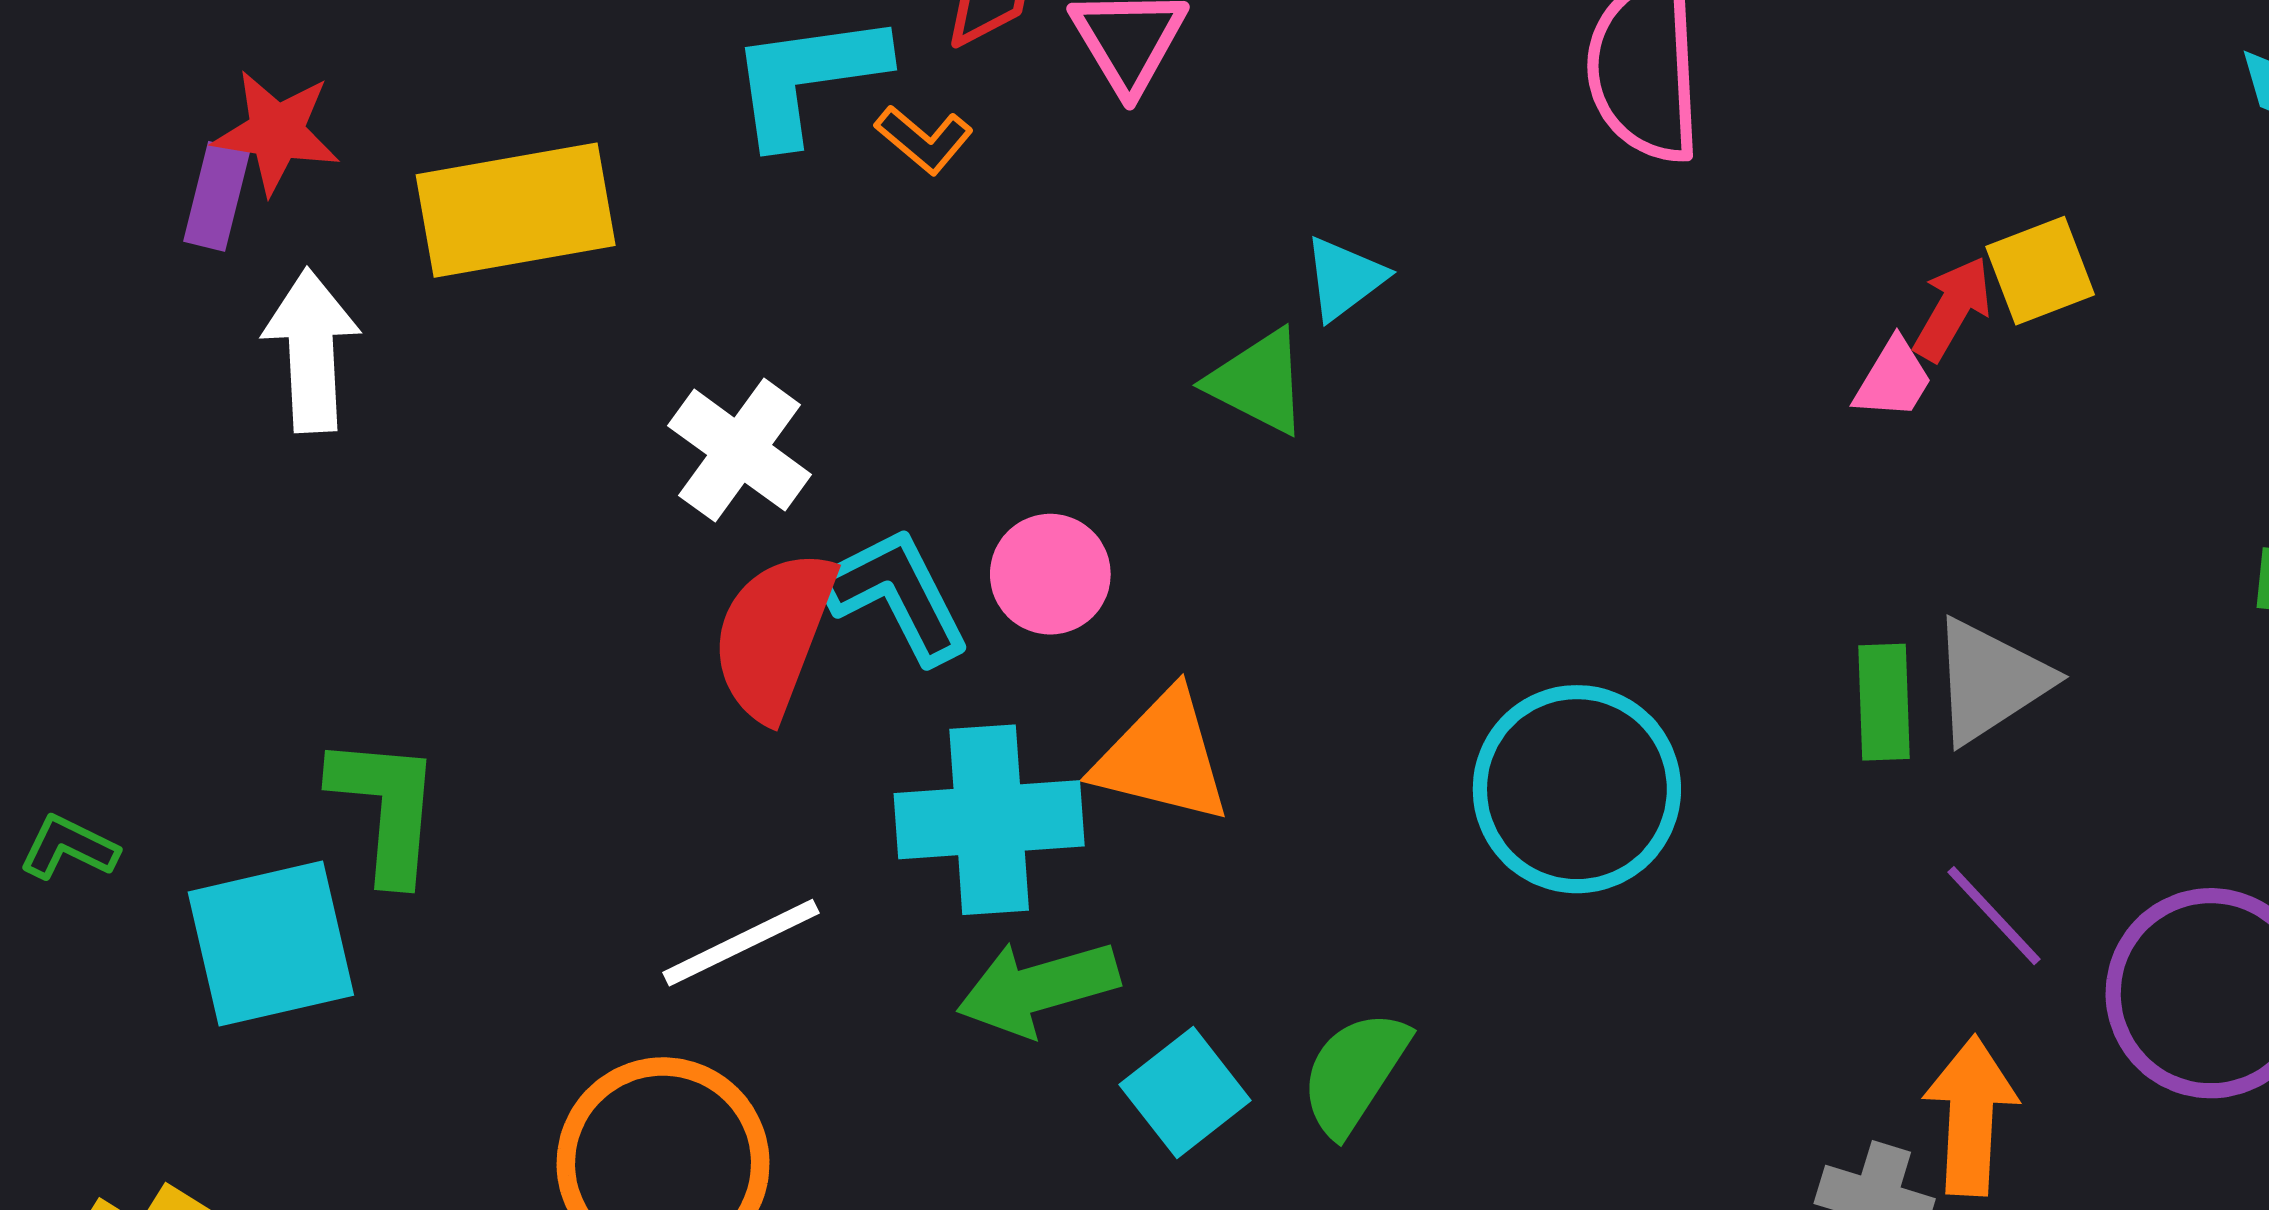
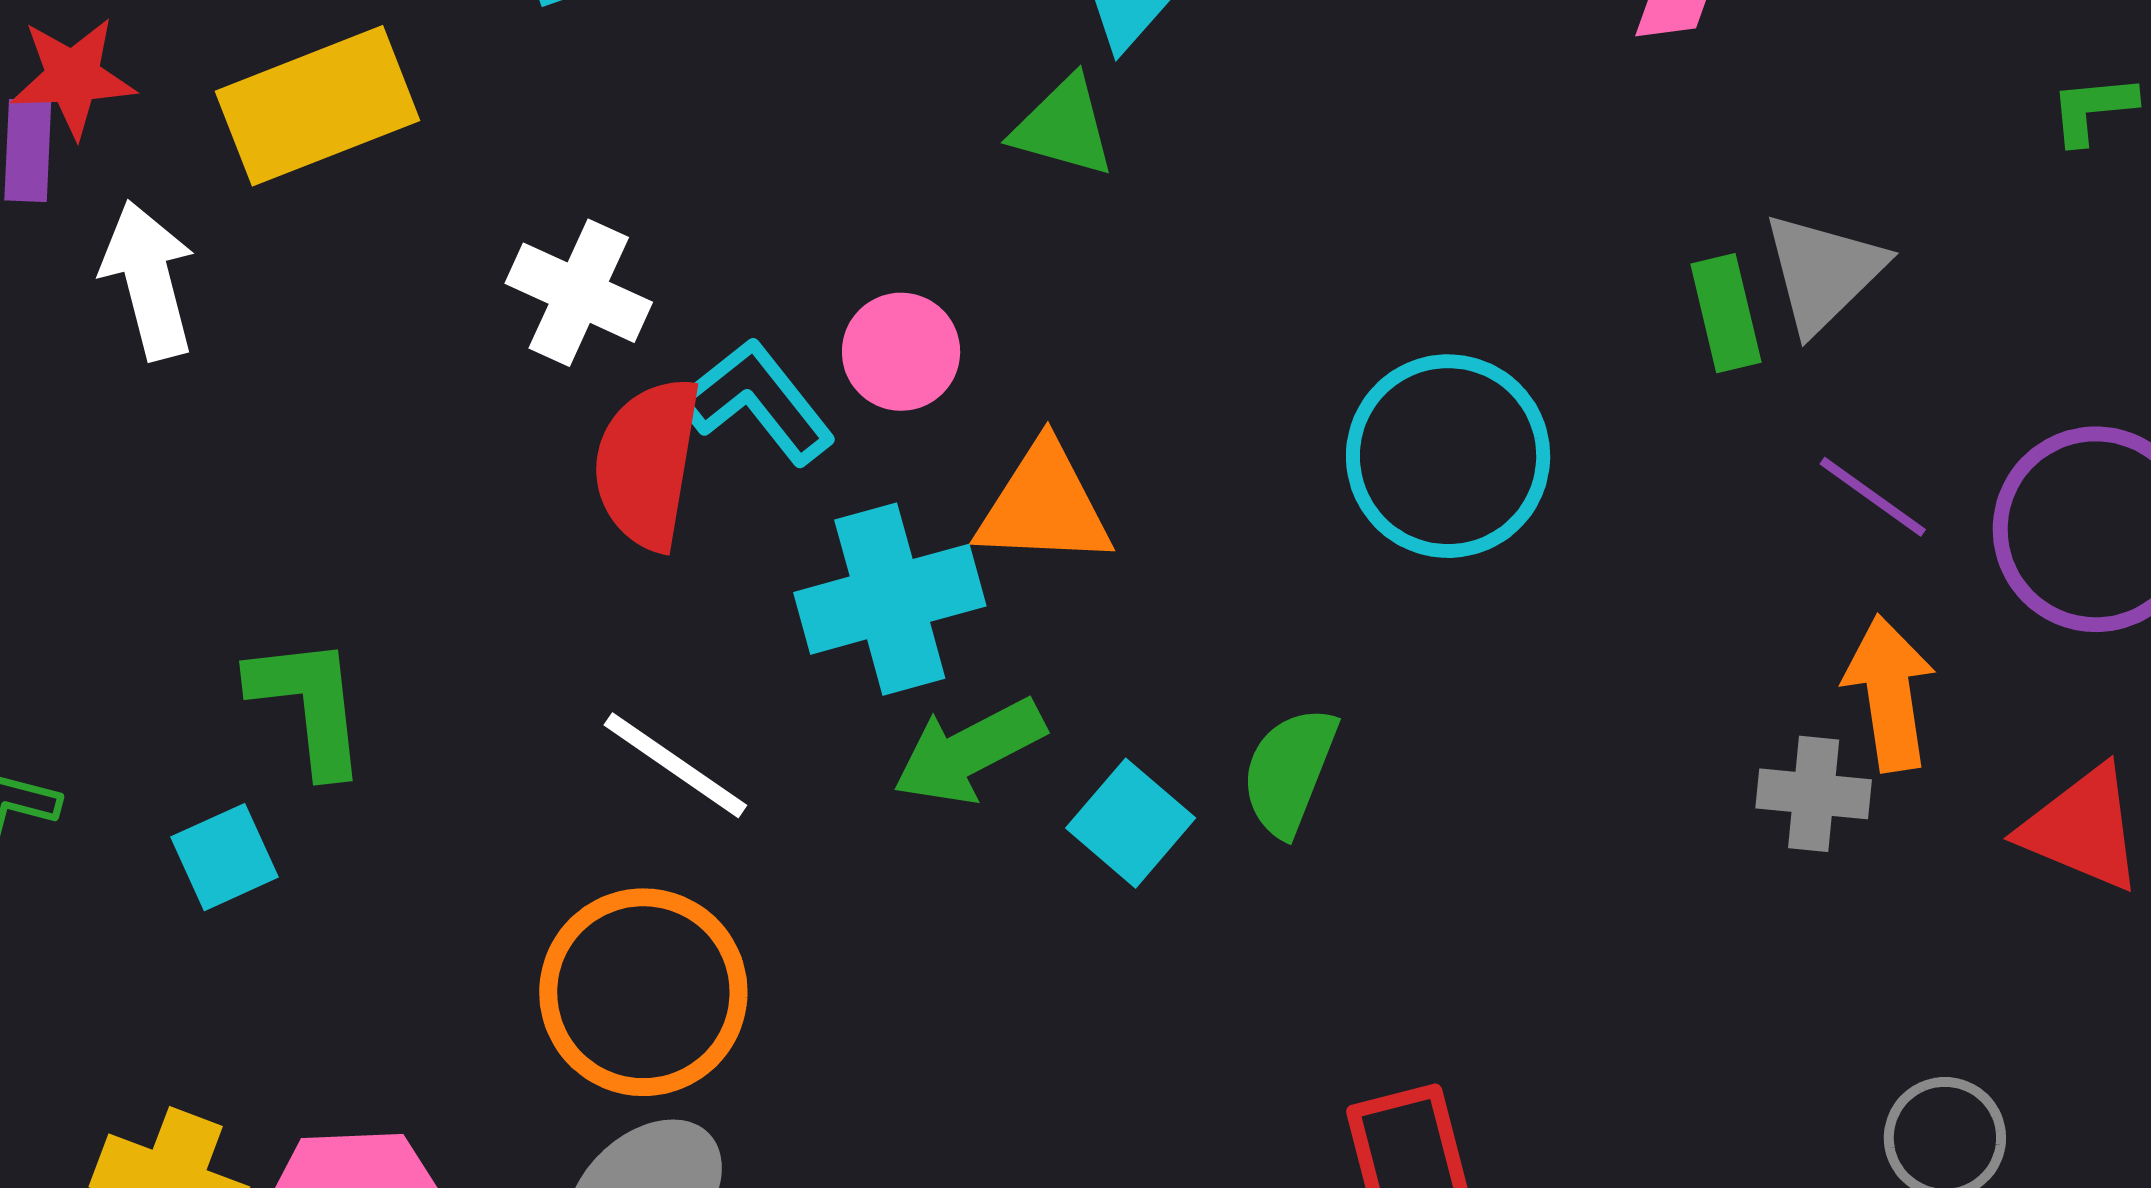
white line: (741, 943) -> (675, 765), turned 72
cyan square: (271, 944) -> (224, 857), size x0.6

